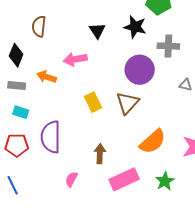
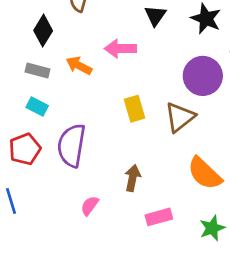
orange semicircle: (153, 142) -> (205, 173), turned 76
red pentagon: (17, 145) -> (25, 149), turned -30
pink rectangle: (124, 179) -> (159, 217), size x0.7

